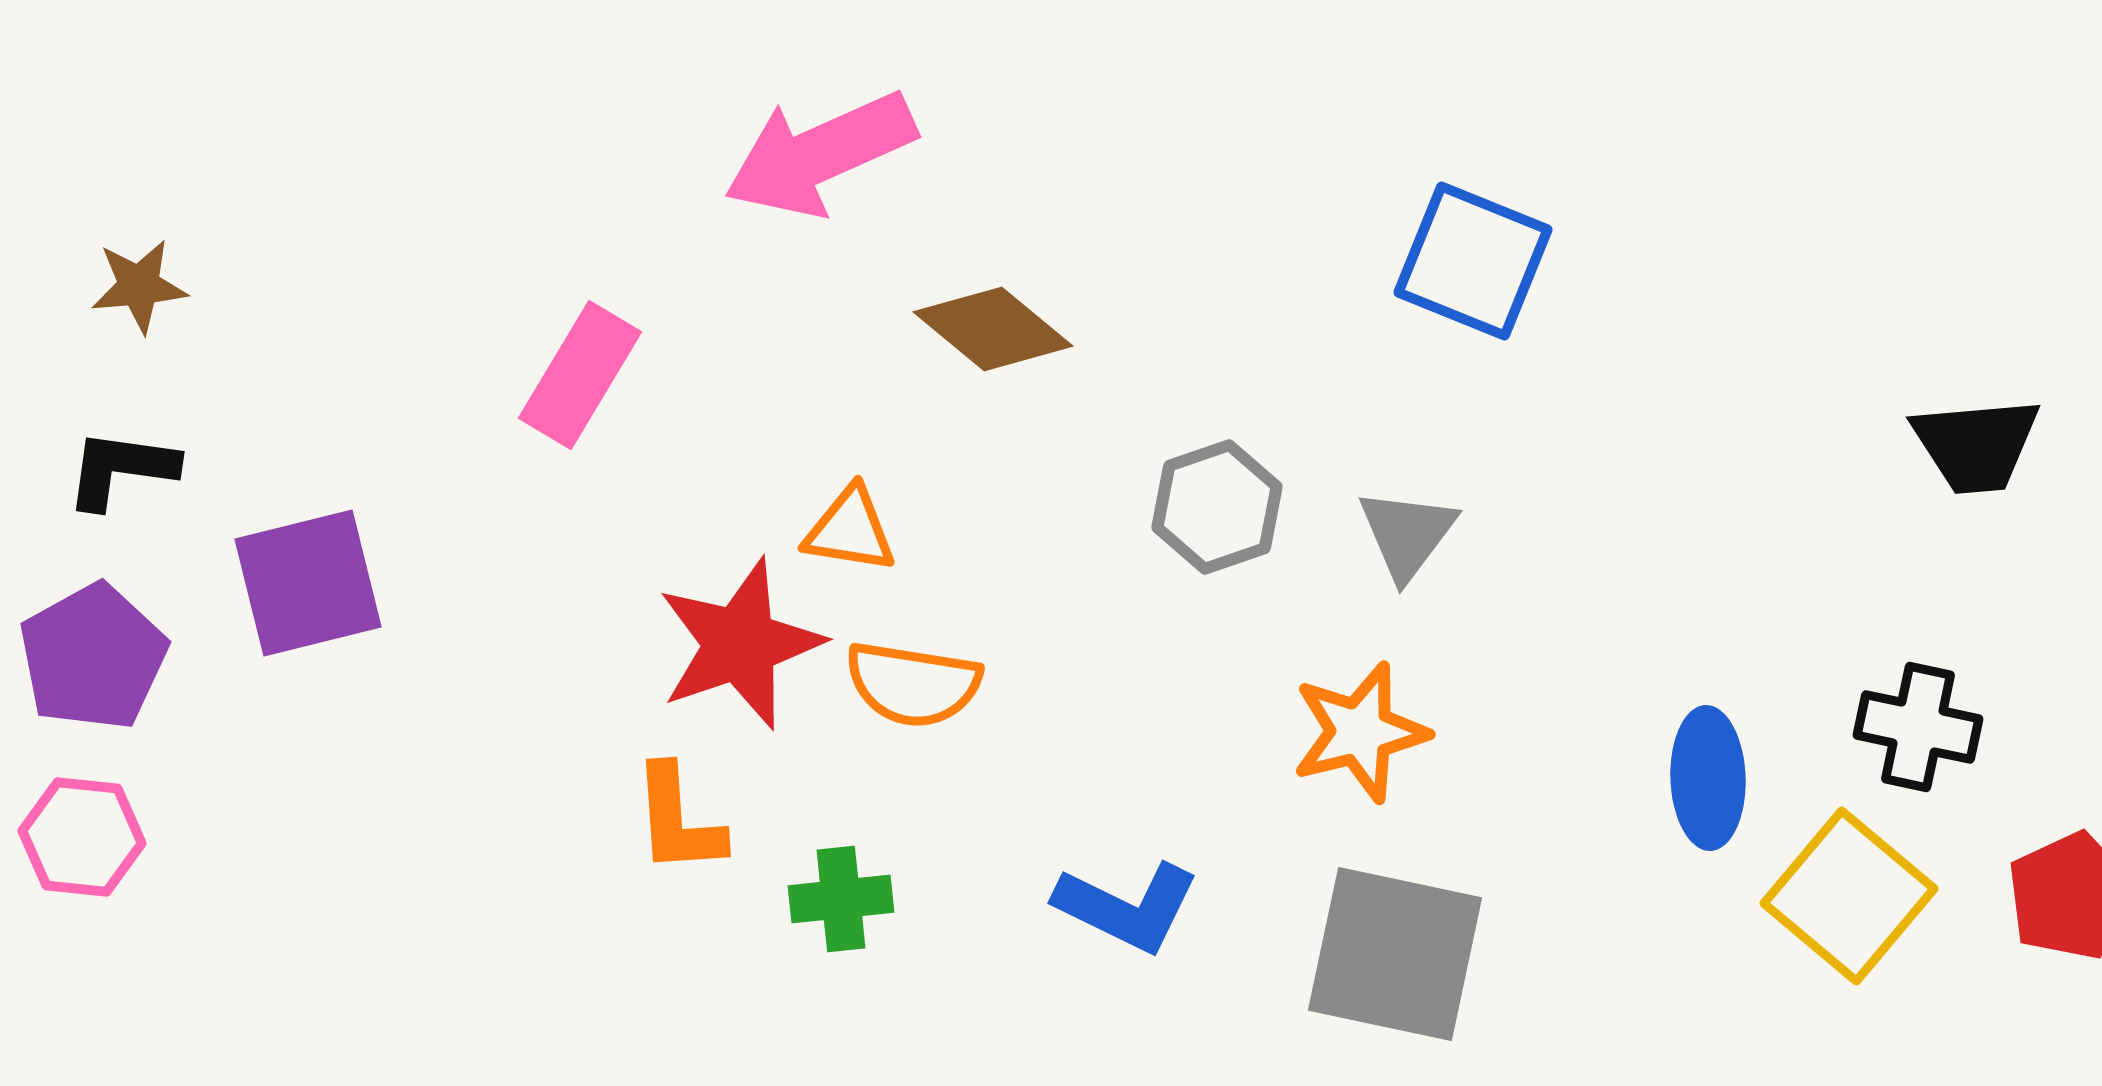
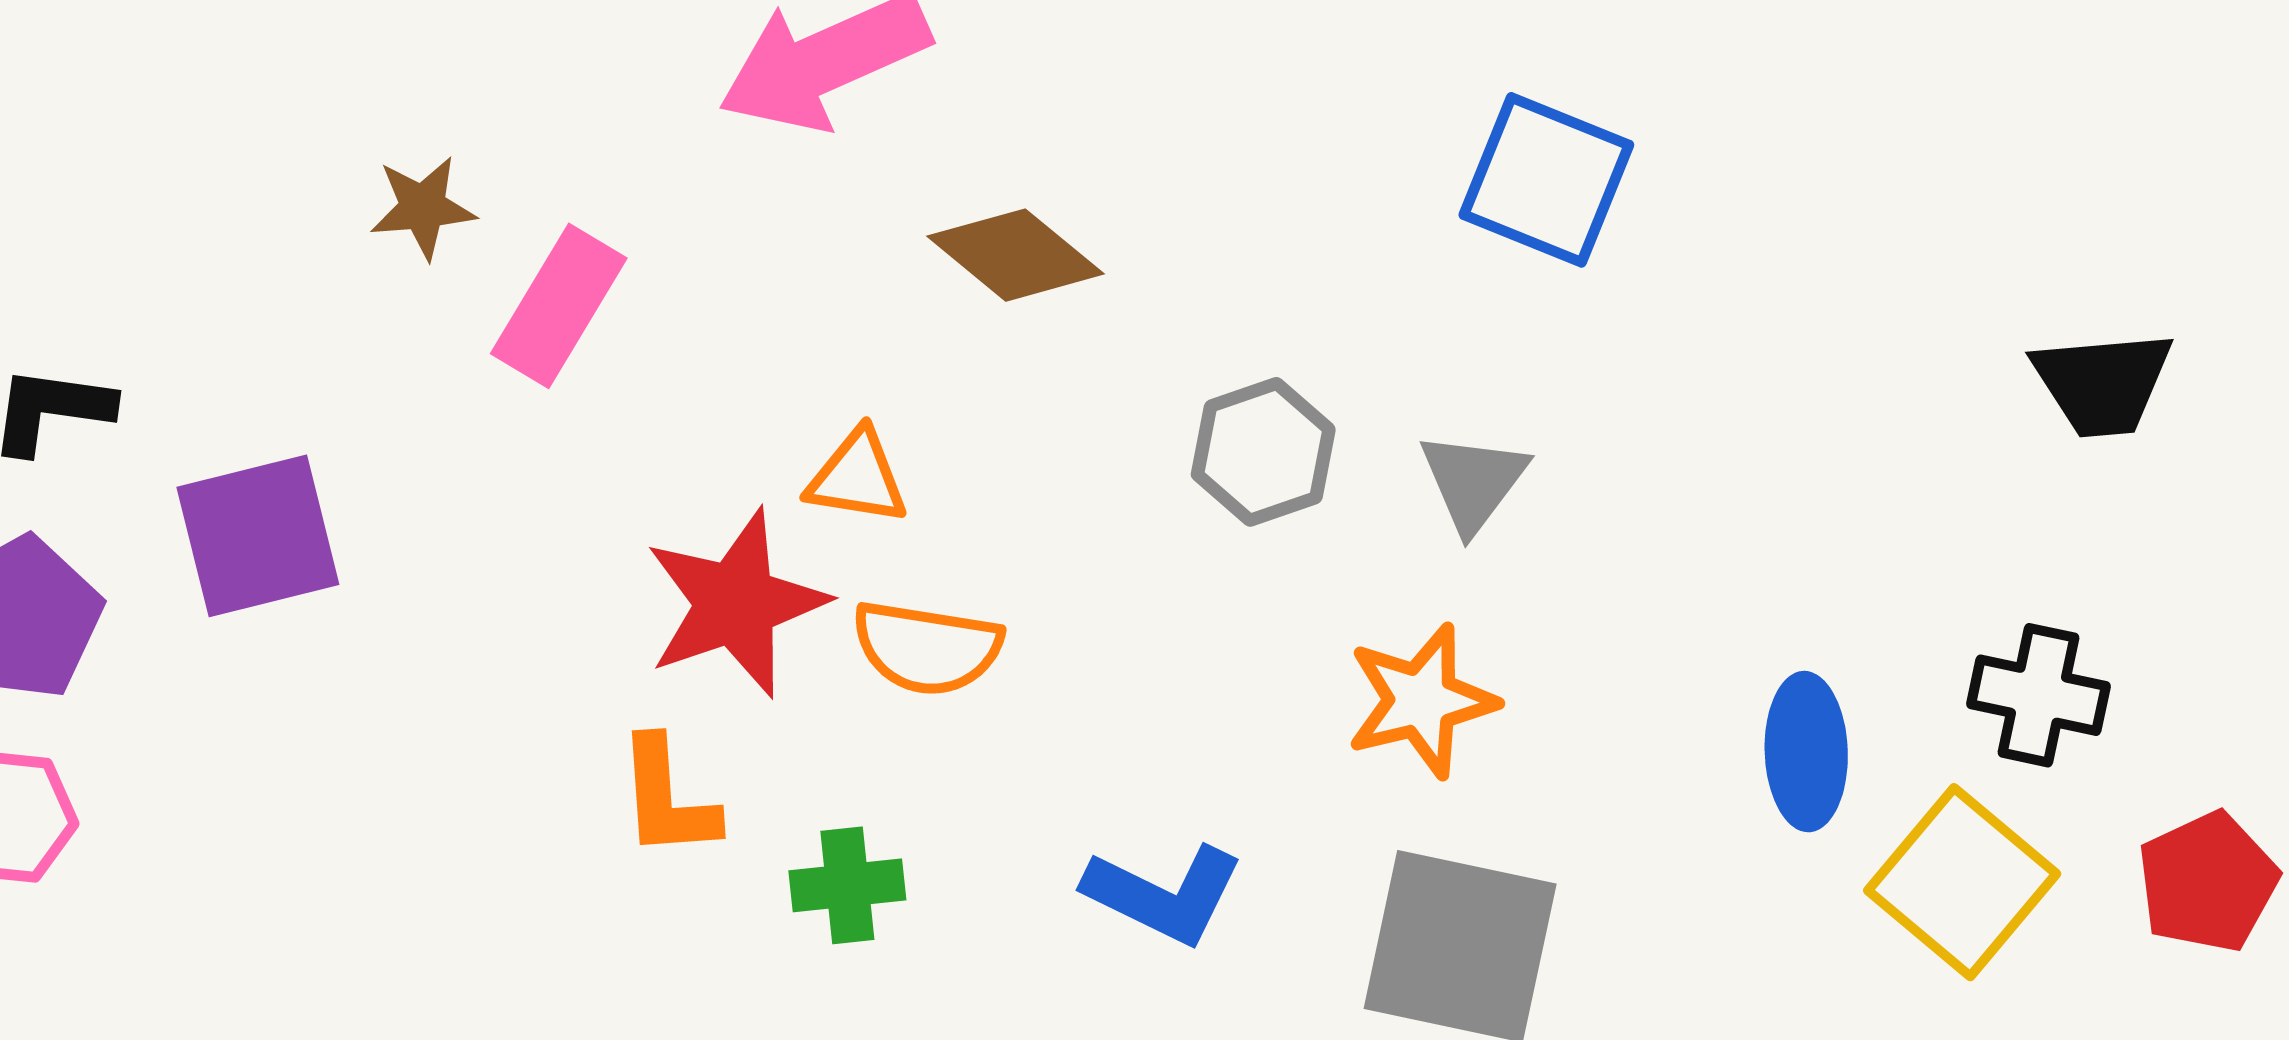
brown star: (139, 286) -> (423, 207), moved

